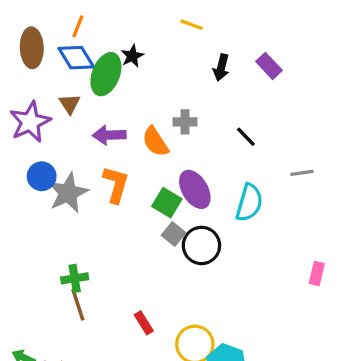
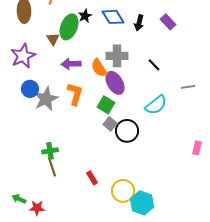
blue diamond: (76, 58) -> (113, 17), moved
brown triangle: (70, 104) -> (53, 39), moved
gray cross: (185, 122) -> (117, 56), size x1.5
purple ellipse: (195, 189) -> (115, 83), moved
cyan semicircle: (249, 203) -> (156, 105), turned 35

